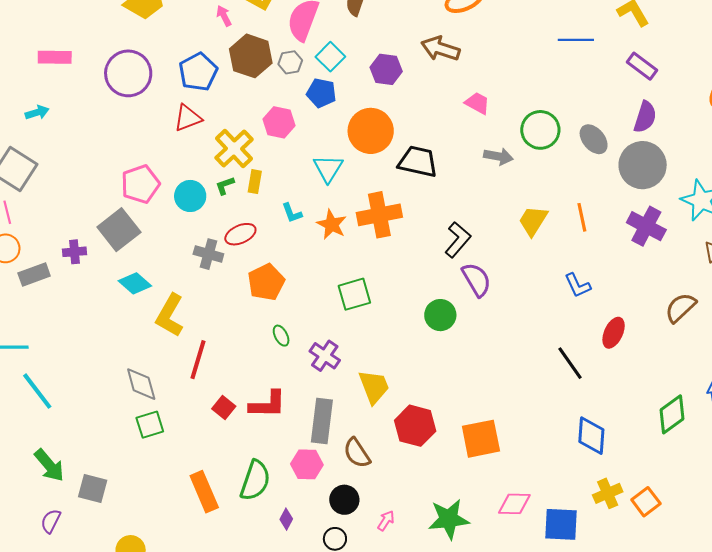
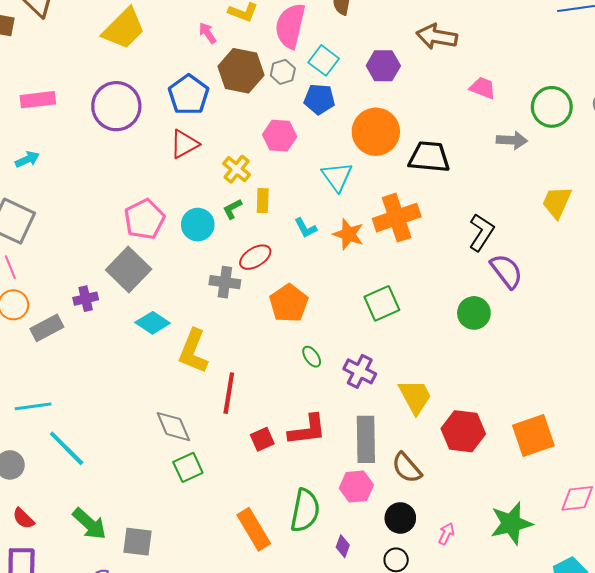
yellow cross: (234, 149) -> (237, 169), size x0.7
red square: (224, 408) -> (262, 439), turned 35

